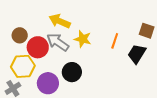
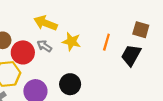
gray arrow: (58, 42) -> (44, 46), size x0.6
black circle: (72, 72) -> (70, 84), moved

